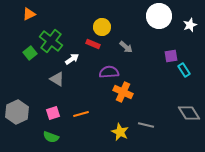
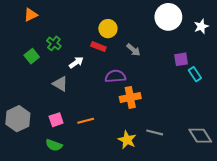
green cross: (51, 41) -> (54, 43), size x0.6
orange cross: (123, 92) -> (130, 97), turned -36
gray diamond: (189, 113) -> (200, 136), moved

